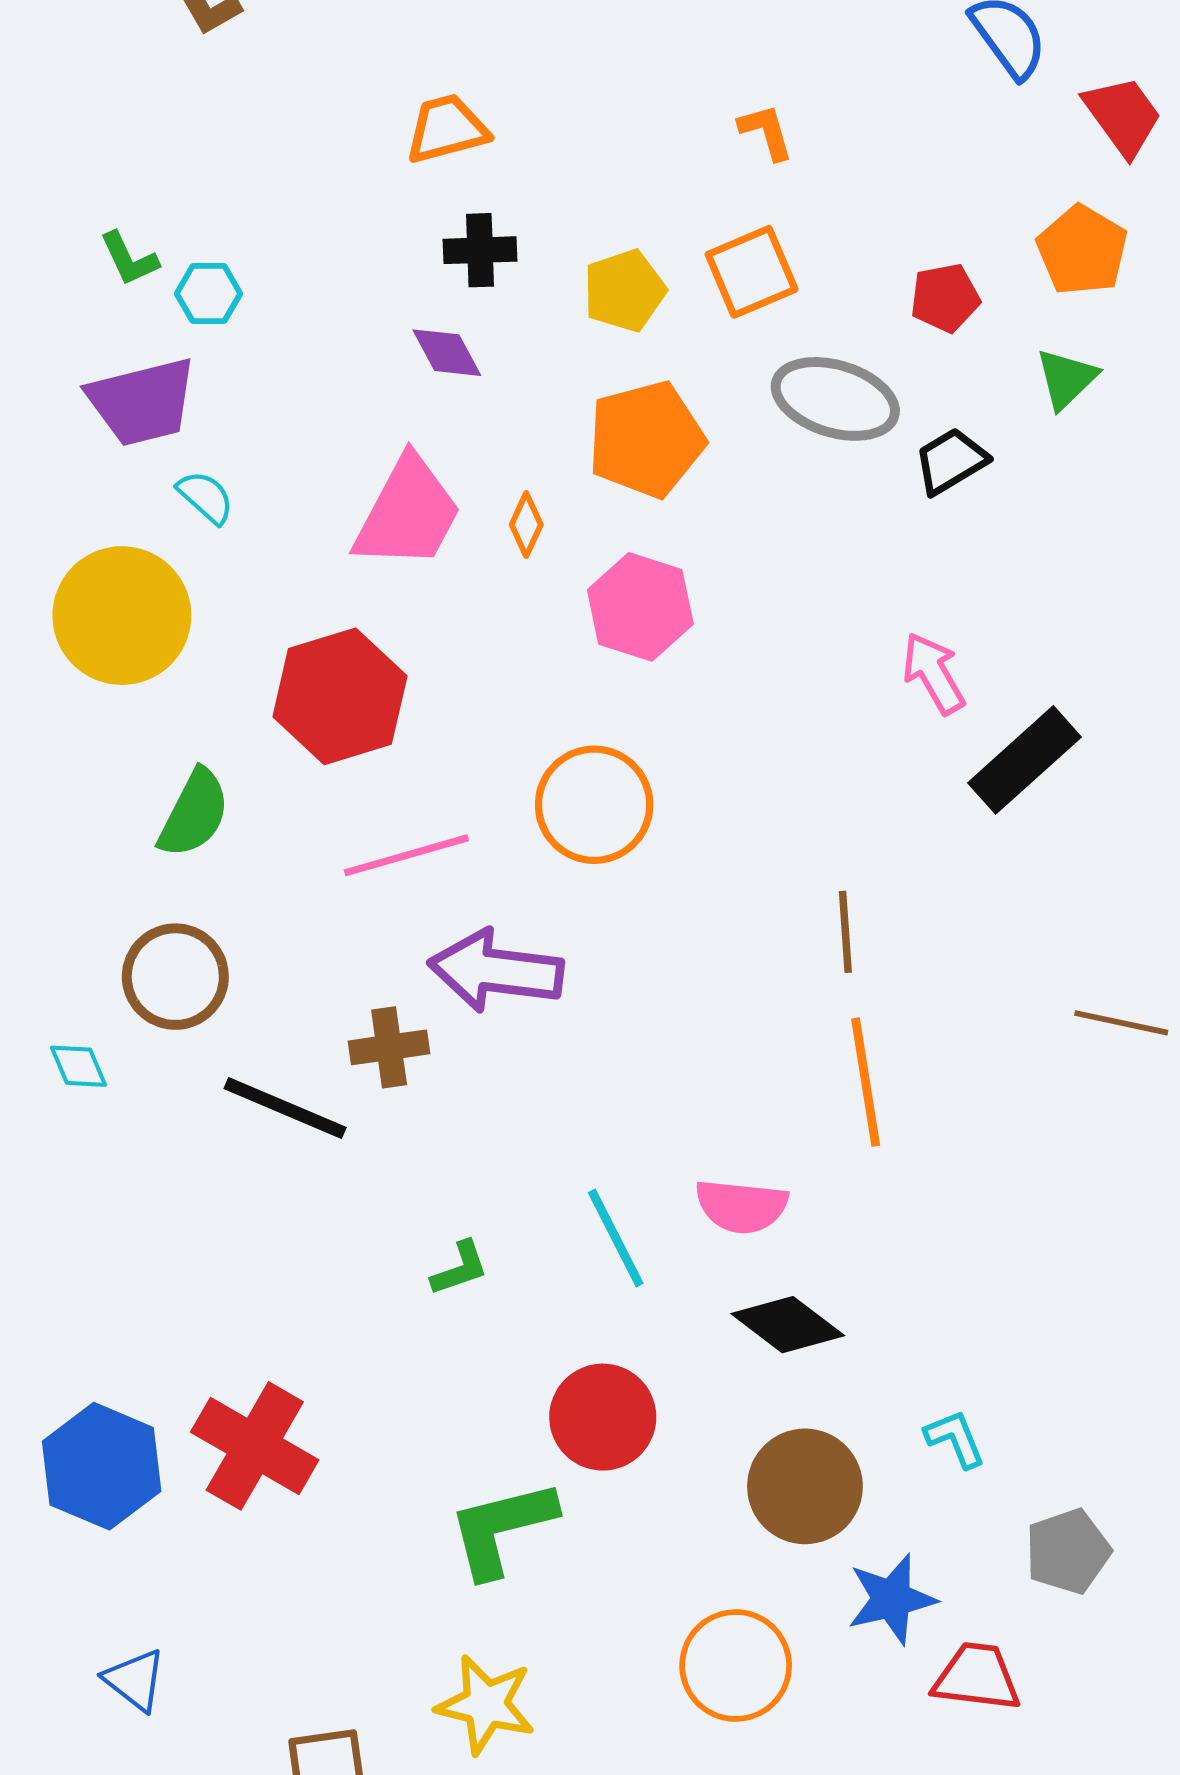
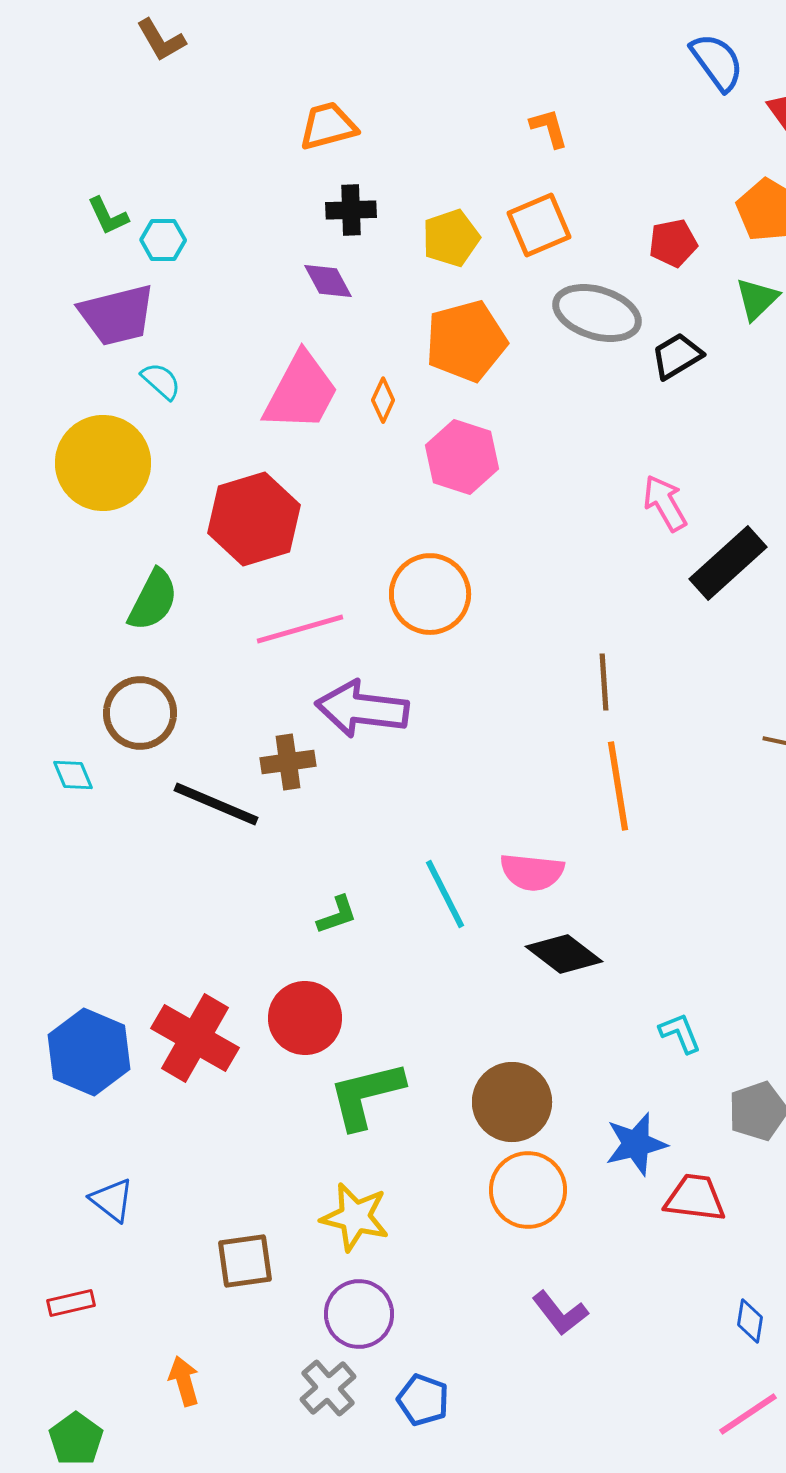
red circle: (603, 1417) -> (305, 1018), moved
brown circle: (805, 1486) -> (512, 1102), moved

